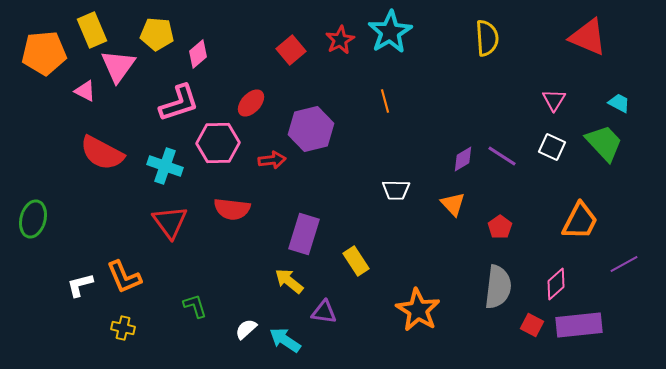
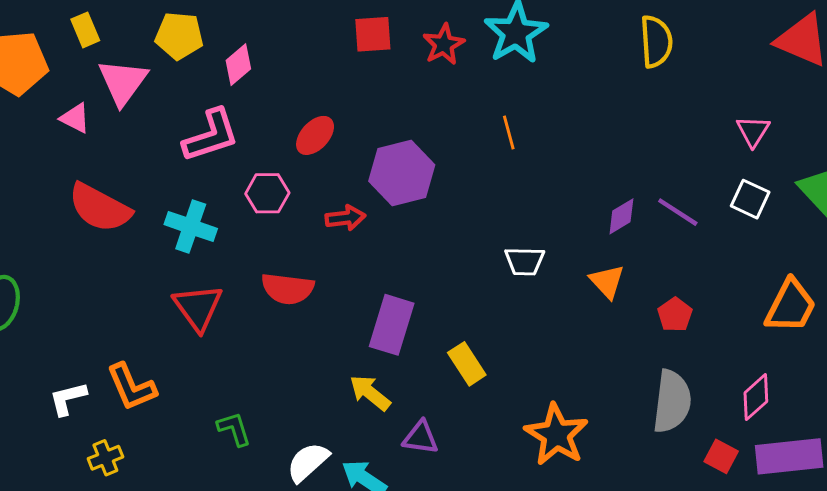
yellow rectangle: (92, 30) -> (85, 30), size x0.7
red square: (291, 50) -> (373, 34), moved, turned 36
pink hexagon: (218, 143) -> (267, 193), size x0.7
yellow cross: (123, 328) -> (105, 458), moved, turned -35
white semicircle: (246, 329) -> (308, 462), size x1.4

